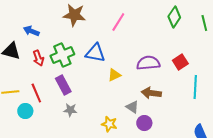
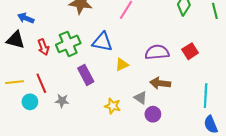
blue arrow: (31, 31) -> (26, 18), moved
purple rectangle: (63, 85) -> (86, 75), moved
cyan line: (195, 87) -> (206, 96), moved
gray star: (70, 110) -> (62, 101), moved
yellow star: (109, 124) -> (113, 106), moved

